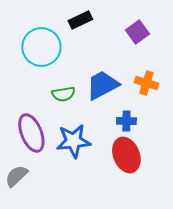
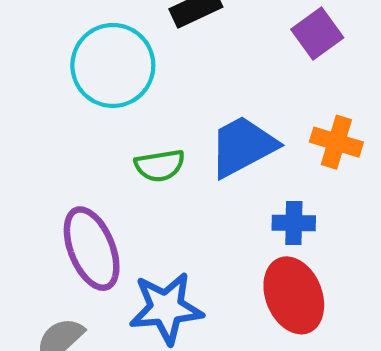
blue star: (73, 141) -> (166, 308), moved

